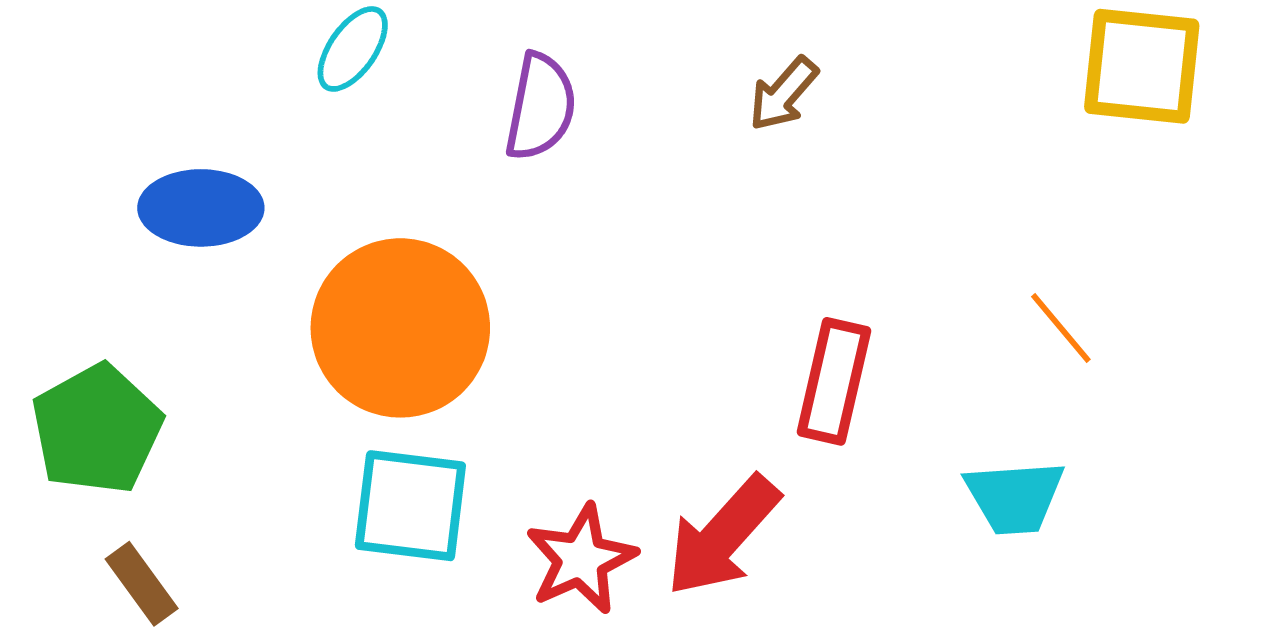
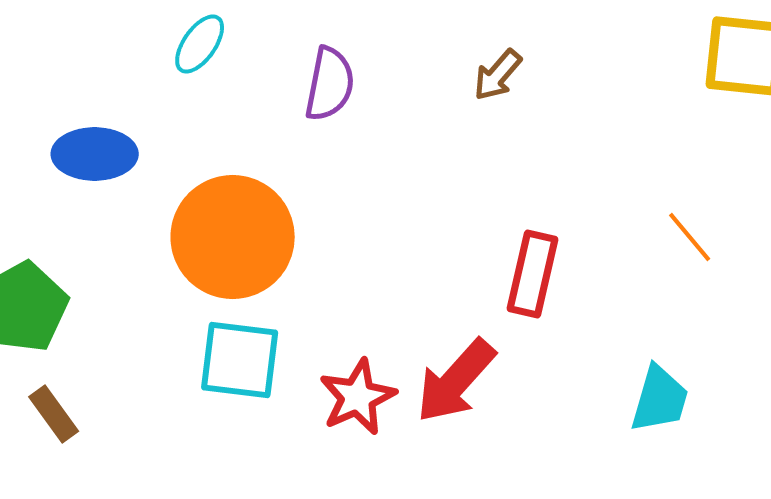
cyan trapezoid: (1015, 497) -> (660, 399), moved, turned -70

